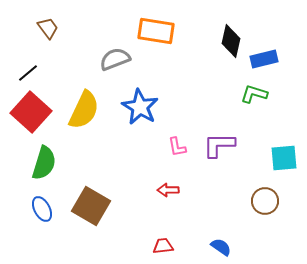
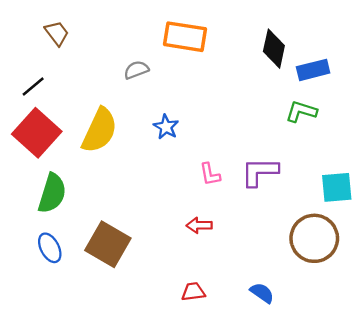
gray semicircle: (115, 59) -> (136, 70), size x0.7
blue star: (140, 107) -> (166, 127), size x0.6
brown circle: (265, 201) -> (314, 238), size x1.5

